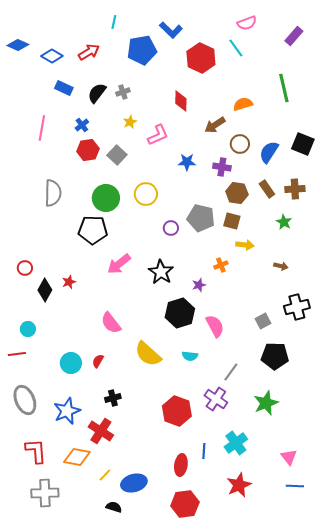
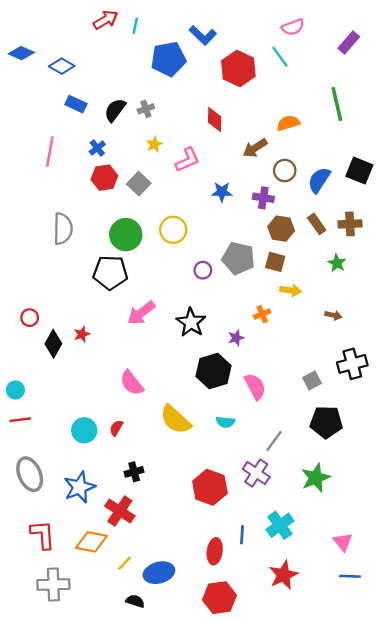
red arrow: (89, 52) -> (106, 20), moved
cyan circle: (28, 329) -> (15, 390), moved

